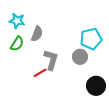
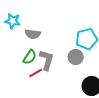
gray semicircle: (37, 34) -> (33, 34), turned 77
green semicircle: (17, 44) -> (30, 57), moved

